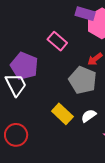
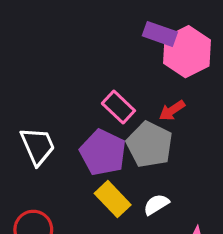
pink rectangle: (57, 41) -> (118, 107), moved
purple pentagon: (24, 66) -> (103, 153), moved

